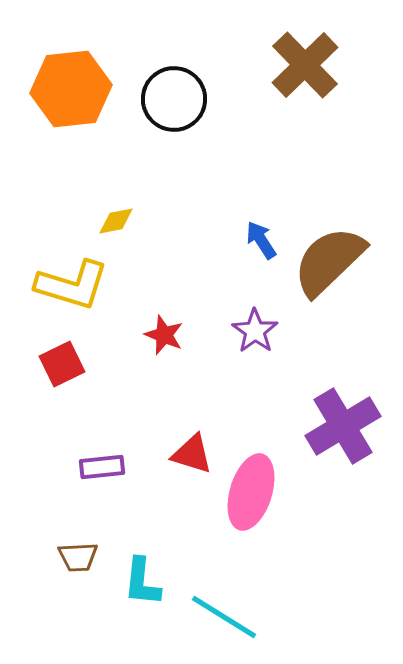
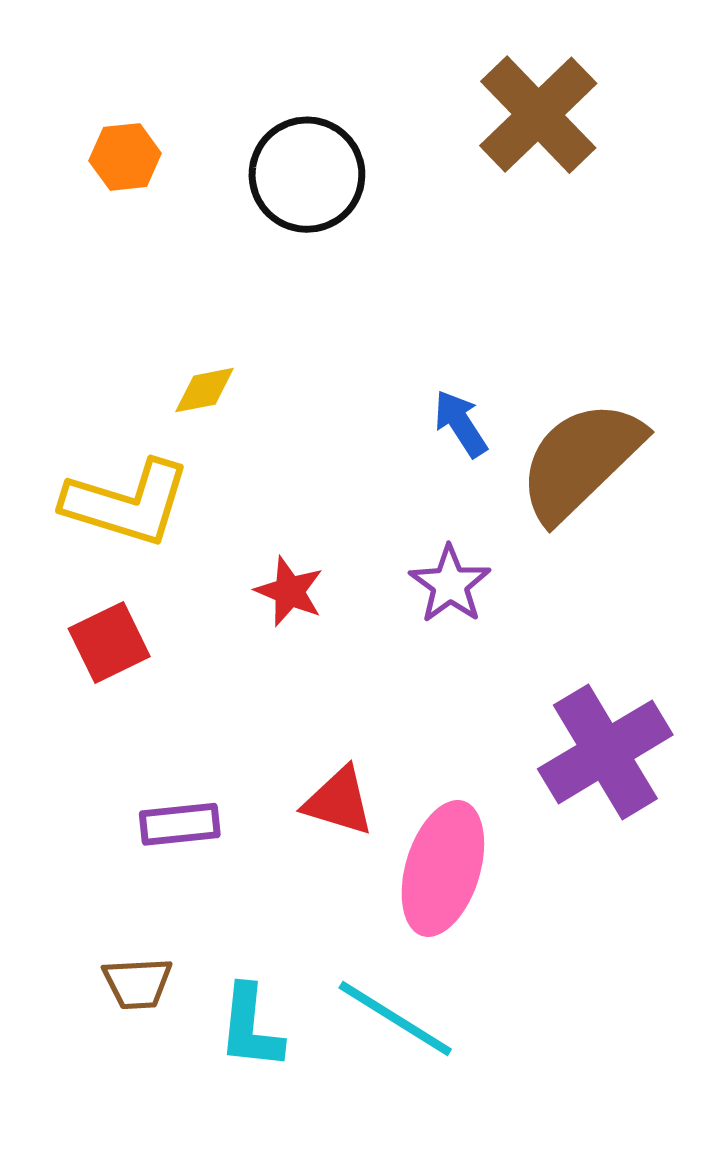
orange hexagon: (71, 89) -> (125, 157), size x0.5
cyan line: (224, 617) -> (395, 1019), moved

